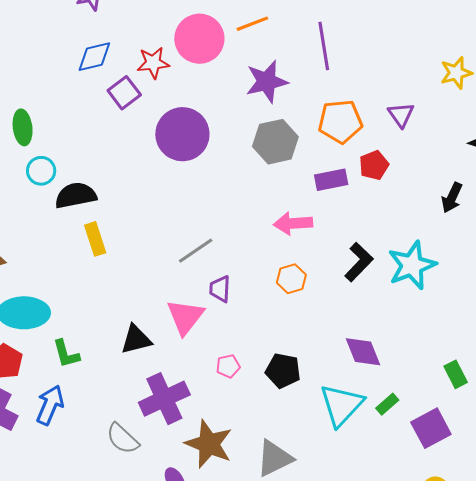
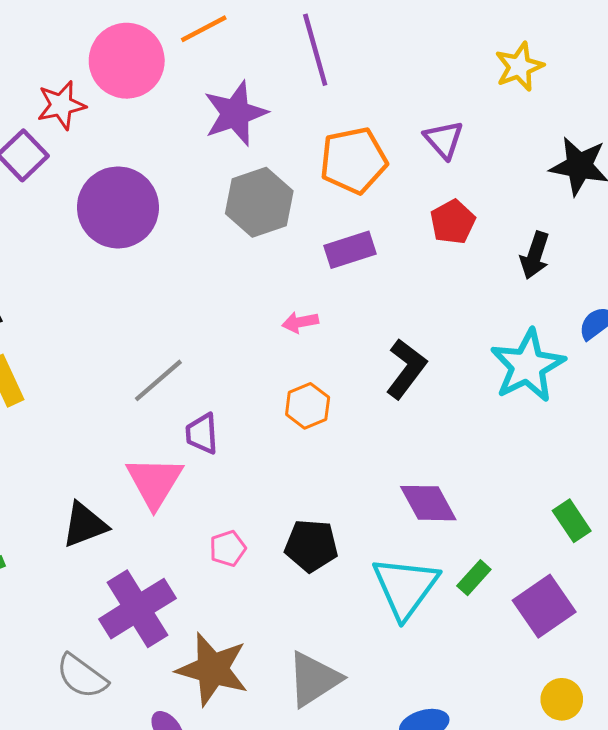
red pentagon: (374, 165) -> (453, 222), moved
pink arrow: (293, 223) -> (300, 322), size x0.6
cyan star: (412, 265) -> (528, 366), moved

